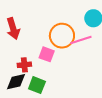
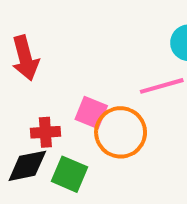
orange circle: (62, 36) -> (121, 132), moved

